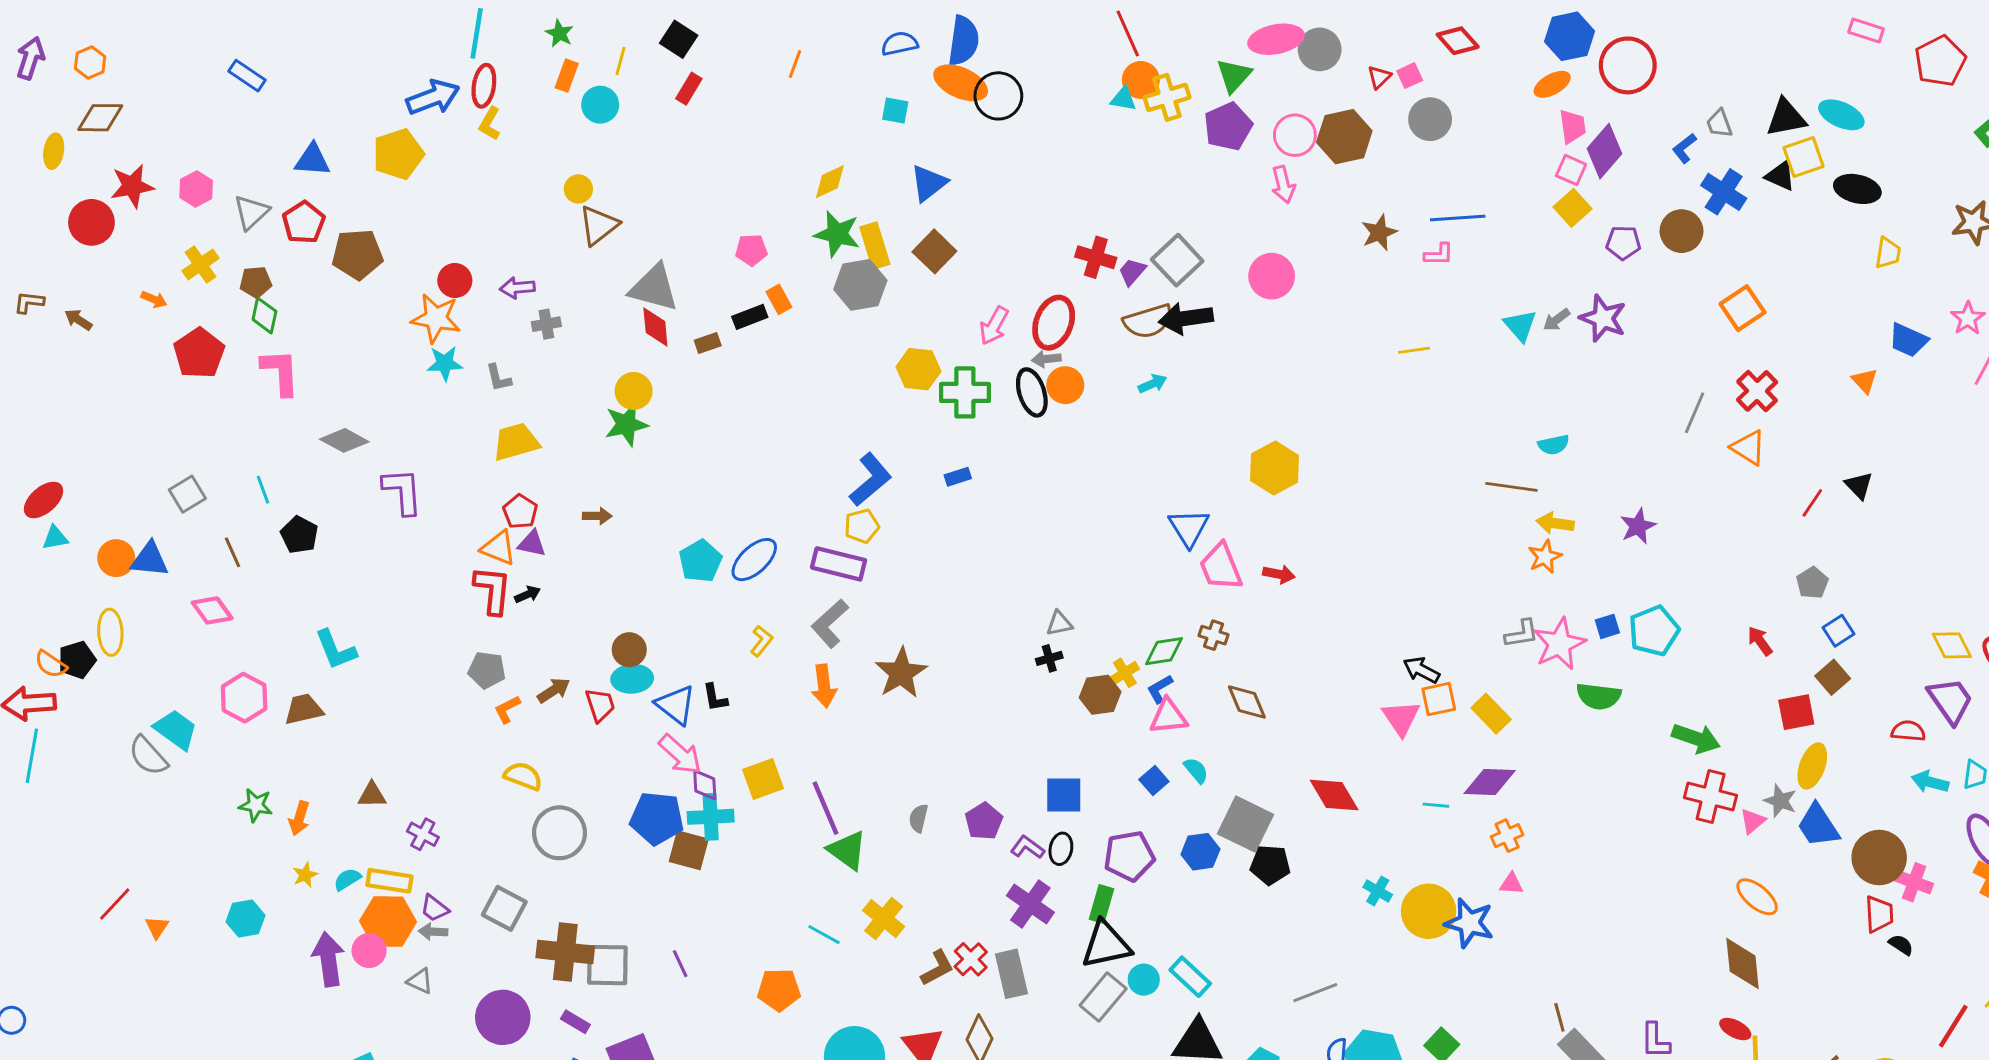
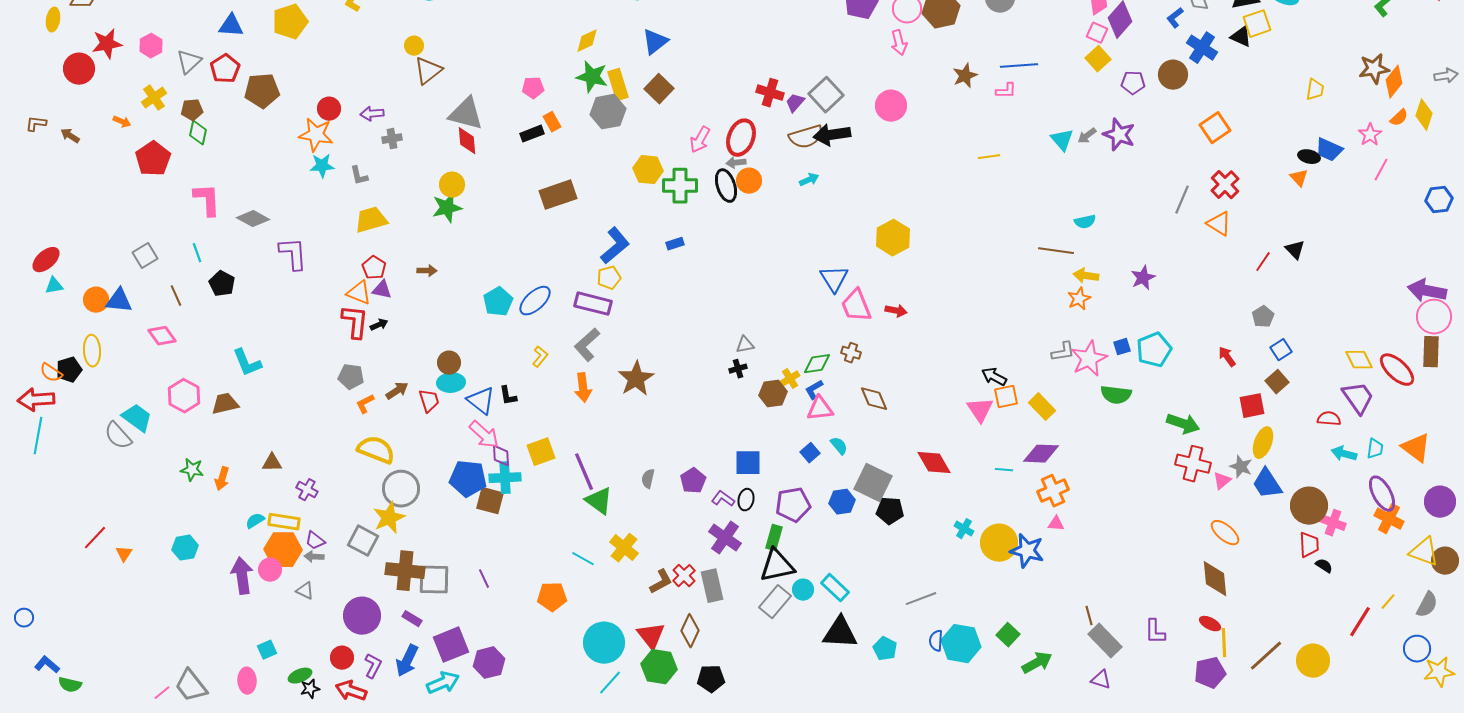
black ellipse: (1857, 189) -> (1309, 157), moved, size x0.7
brown rectangle: (708, 343) -> (558, 195), moved, size x2.0
pink L-shape: (280, 372) -> (207, 200), moved
yellow semicircle: (523, 776) -> (376, 450), size x1.4
orange cross: (1507, 836) -> (1053, 491), size x1.4
yellow star: (305, 875) -> (389, 518), moved, size x1.8

